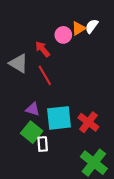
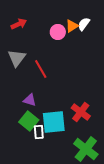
red arrow: (43, 49) -> (19, 24), moved, turned 105
gray triangle: (19, 63) -> (17, 58), turned 36
cyan square: (59, 118) -> (54, 122), moved

